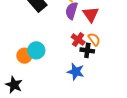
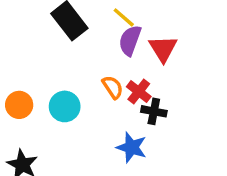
orange semicircle: (94, 39) -> (113, 87), moved
orange circle: (24, 56) -> (19, 105), moved

